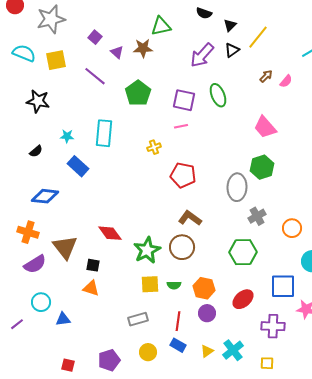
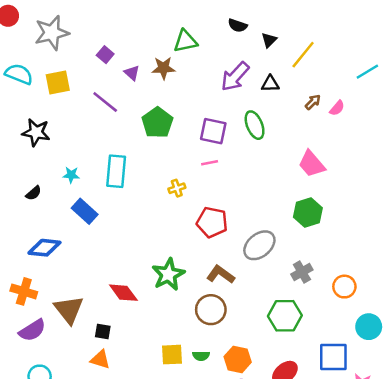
black triangle: (232, 50) -> (270, 84), moved, turned 35
gray ellipse: (237, 187) -> (259, 245), moved, turned 48
green star: (147, 250) -> (168, 274), moved

